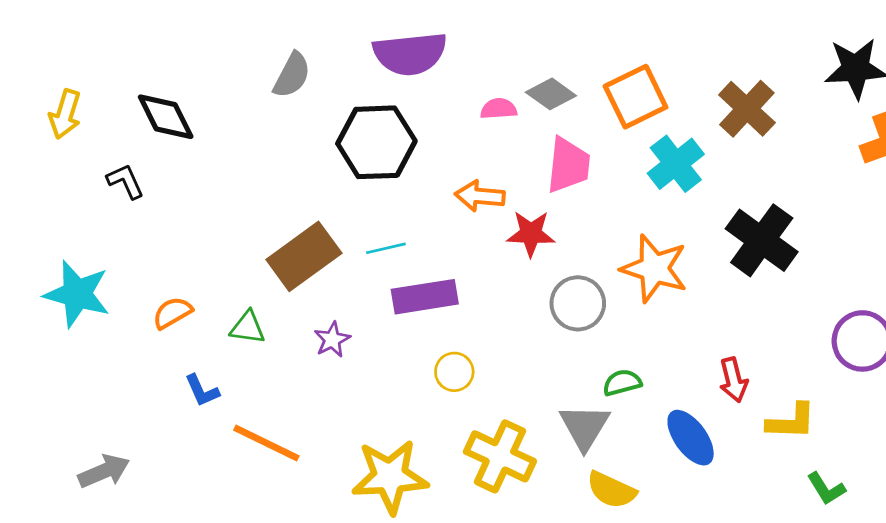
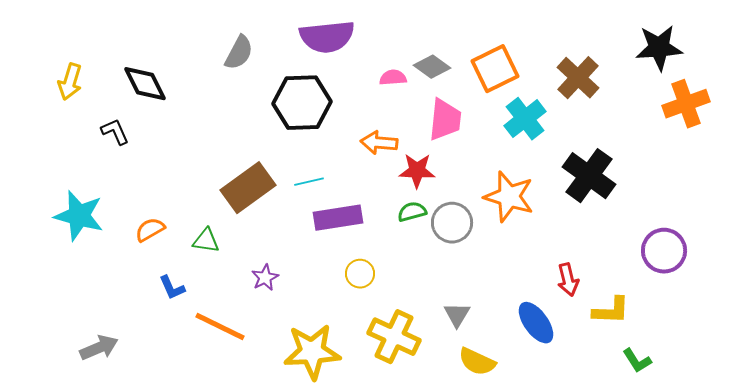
purple star: (332, 340) -> (265, 278), moved
green semicircle: (622, 383) -> (412, 212), moved
gray triangle: (585, 427) -> (457, 315), size x0.7

